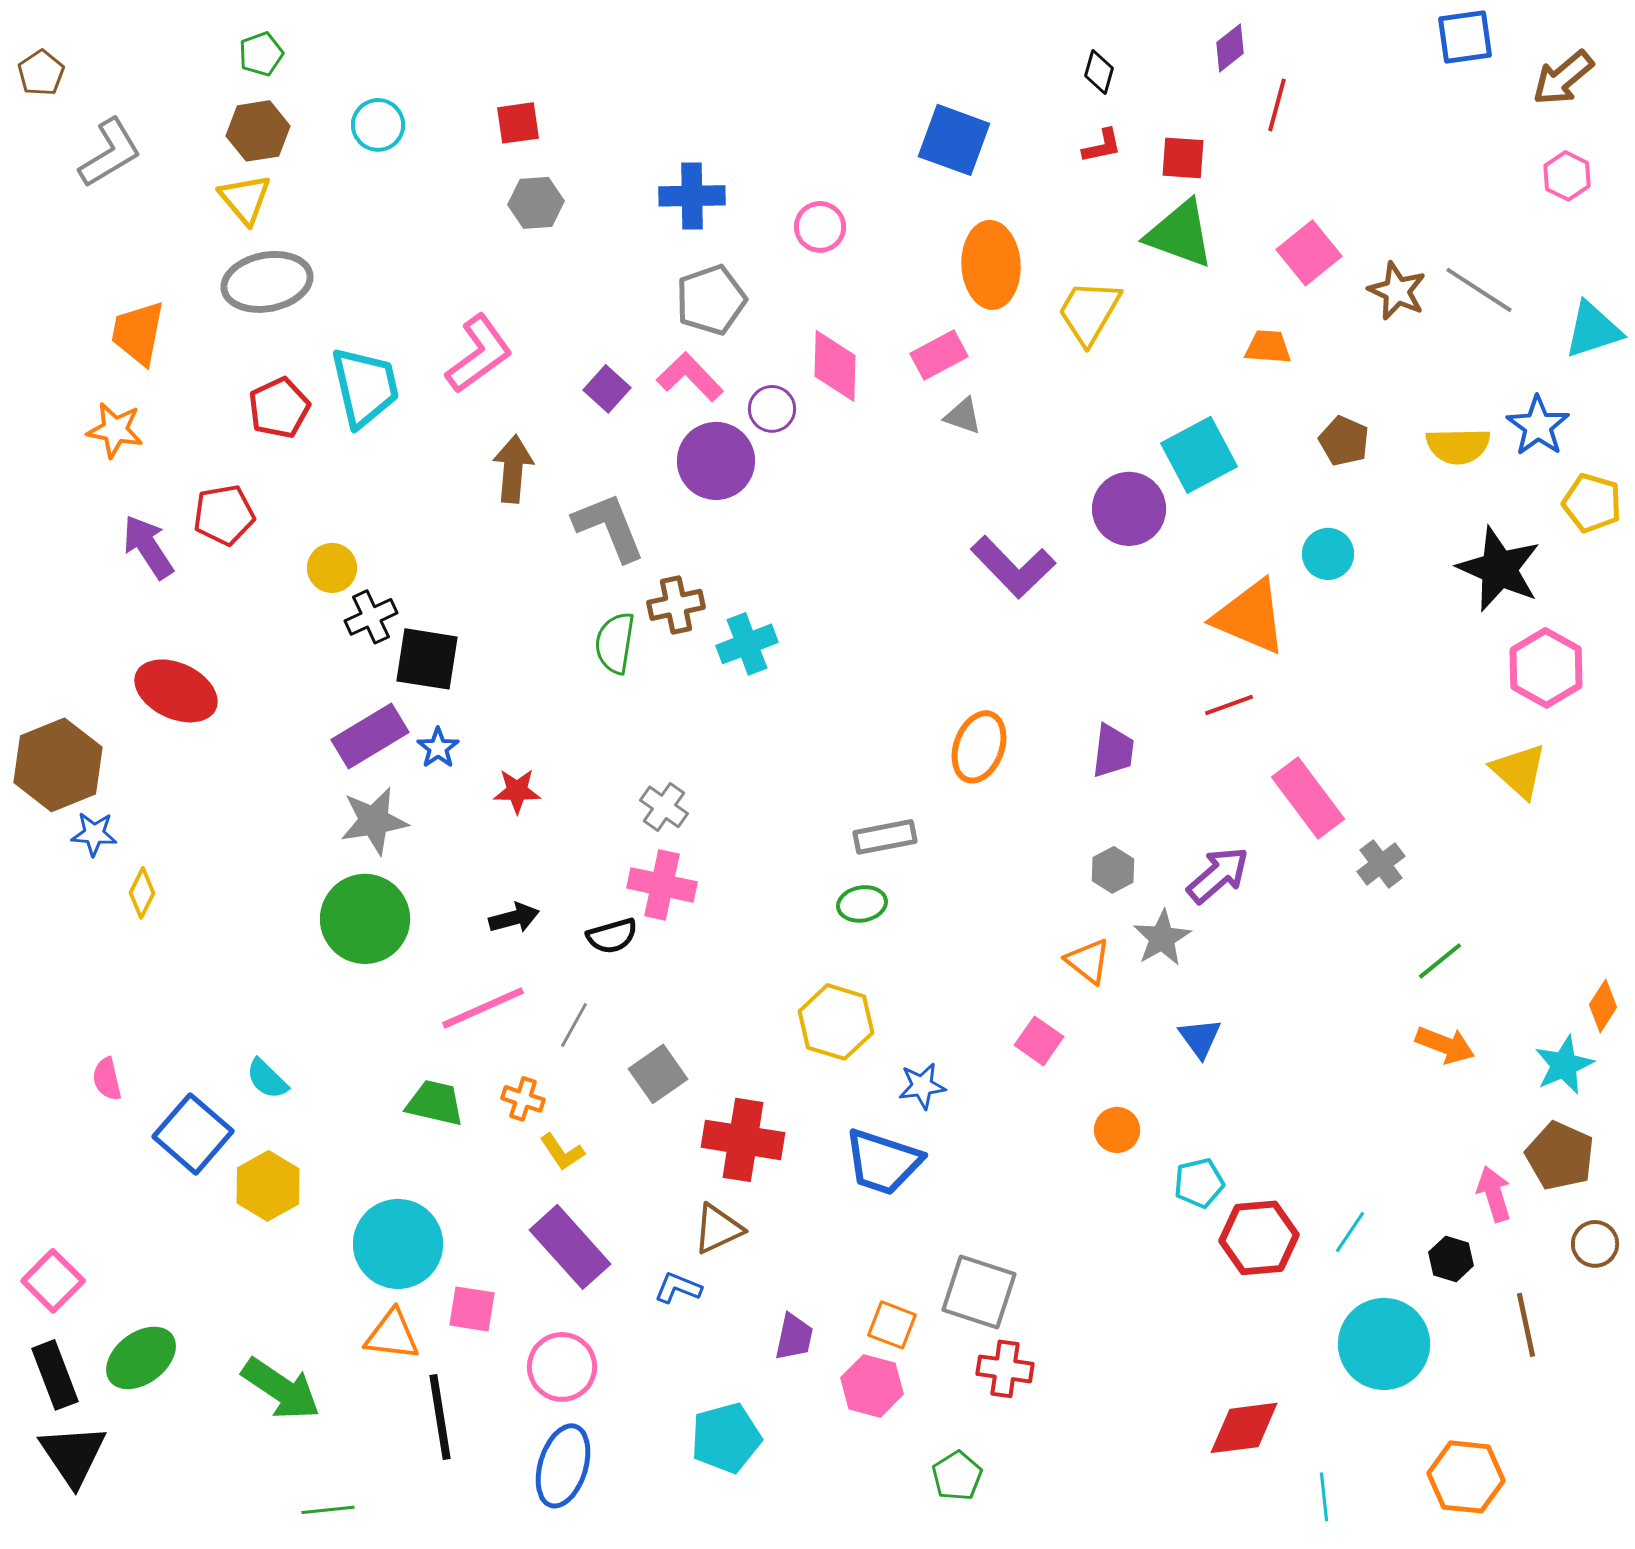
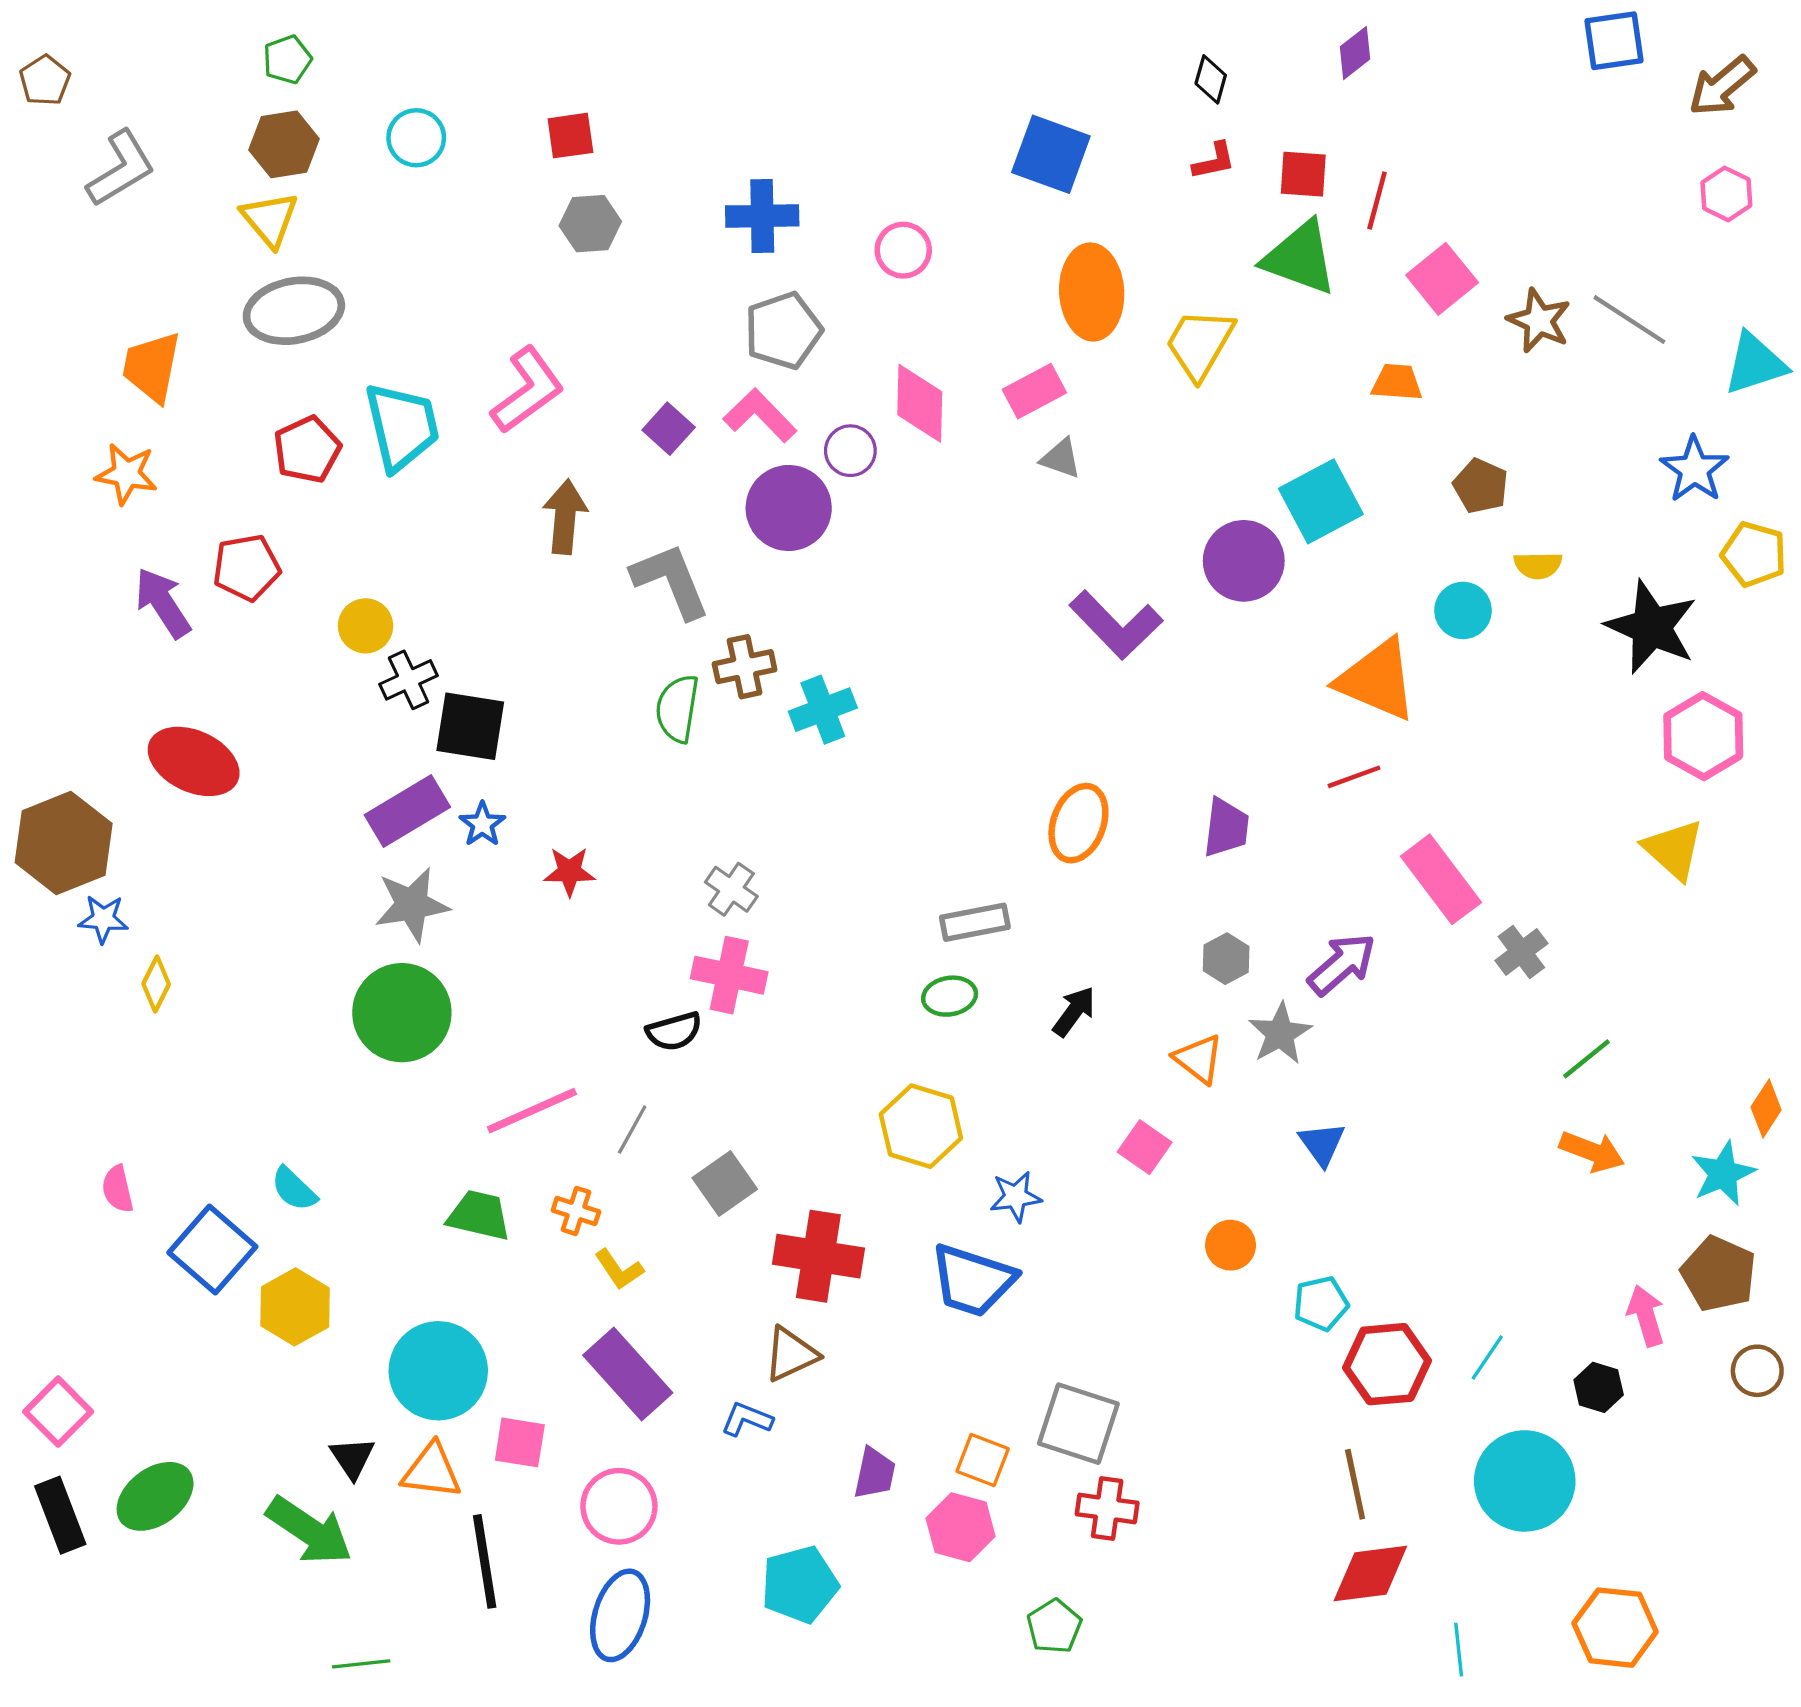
red line: (1277, 105) -> (1377, 201), moved
yellow semicircle: (1458, 446) -> (1538, 565), moved, size x0.7
black arrow: (514, 918) -> (1074, 1012), moved, turned -39
brown line: (1526, 1325) -> (1355, 1484), moved
black triangle: (73, 1455) -> (352, 1458), moved, size x0.6

